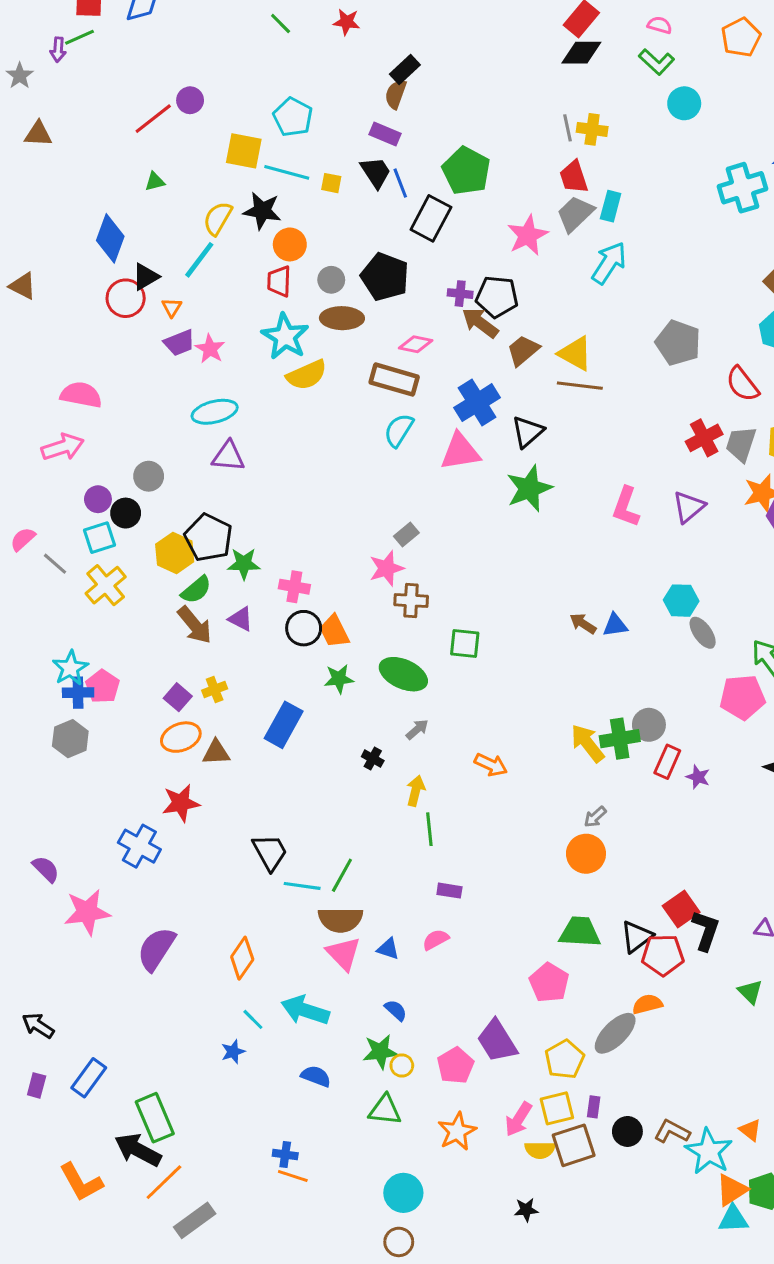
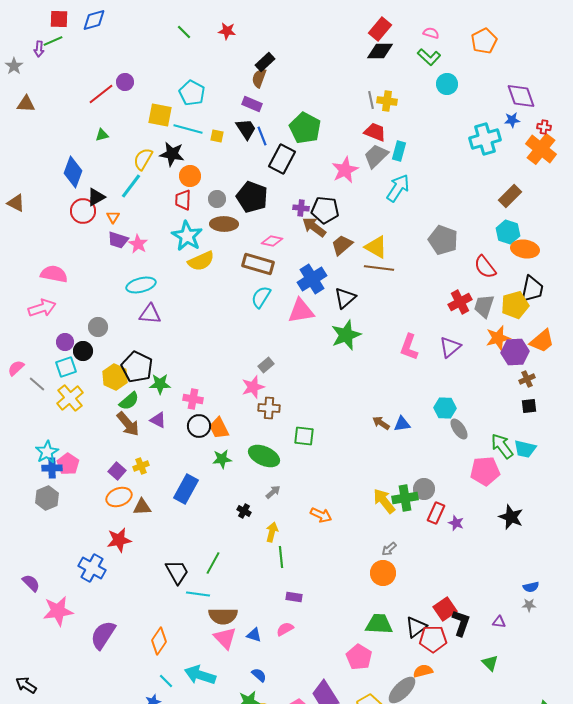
red trapezoid: (574, 177) -> (375, 132), turned 130
purple trapezoid: (179, 343) -> (118, 240), turned 40
green line: (342, 875) -> (213, 563), moved

